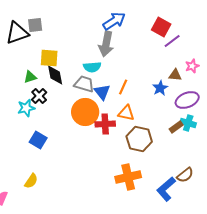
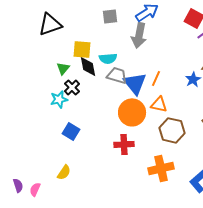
gray square: (35, 25) -> (110, 16), moved
cyan semicircle: (92, 67) -> (108, 58), moved
green triangle: (30, 77) -> (63, 68), turned -32
blue triangle: (102, 92) -> (135, 83), size x1.4
orange circle: (85, 112) -> (132, 112), moved
red cross: (105, 124) -> (124, 144), moved

